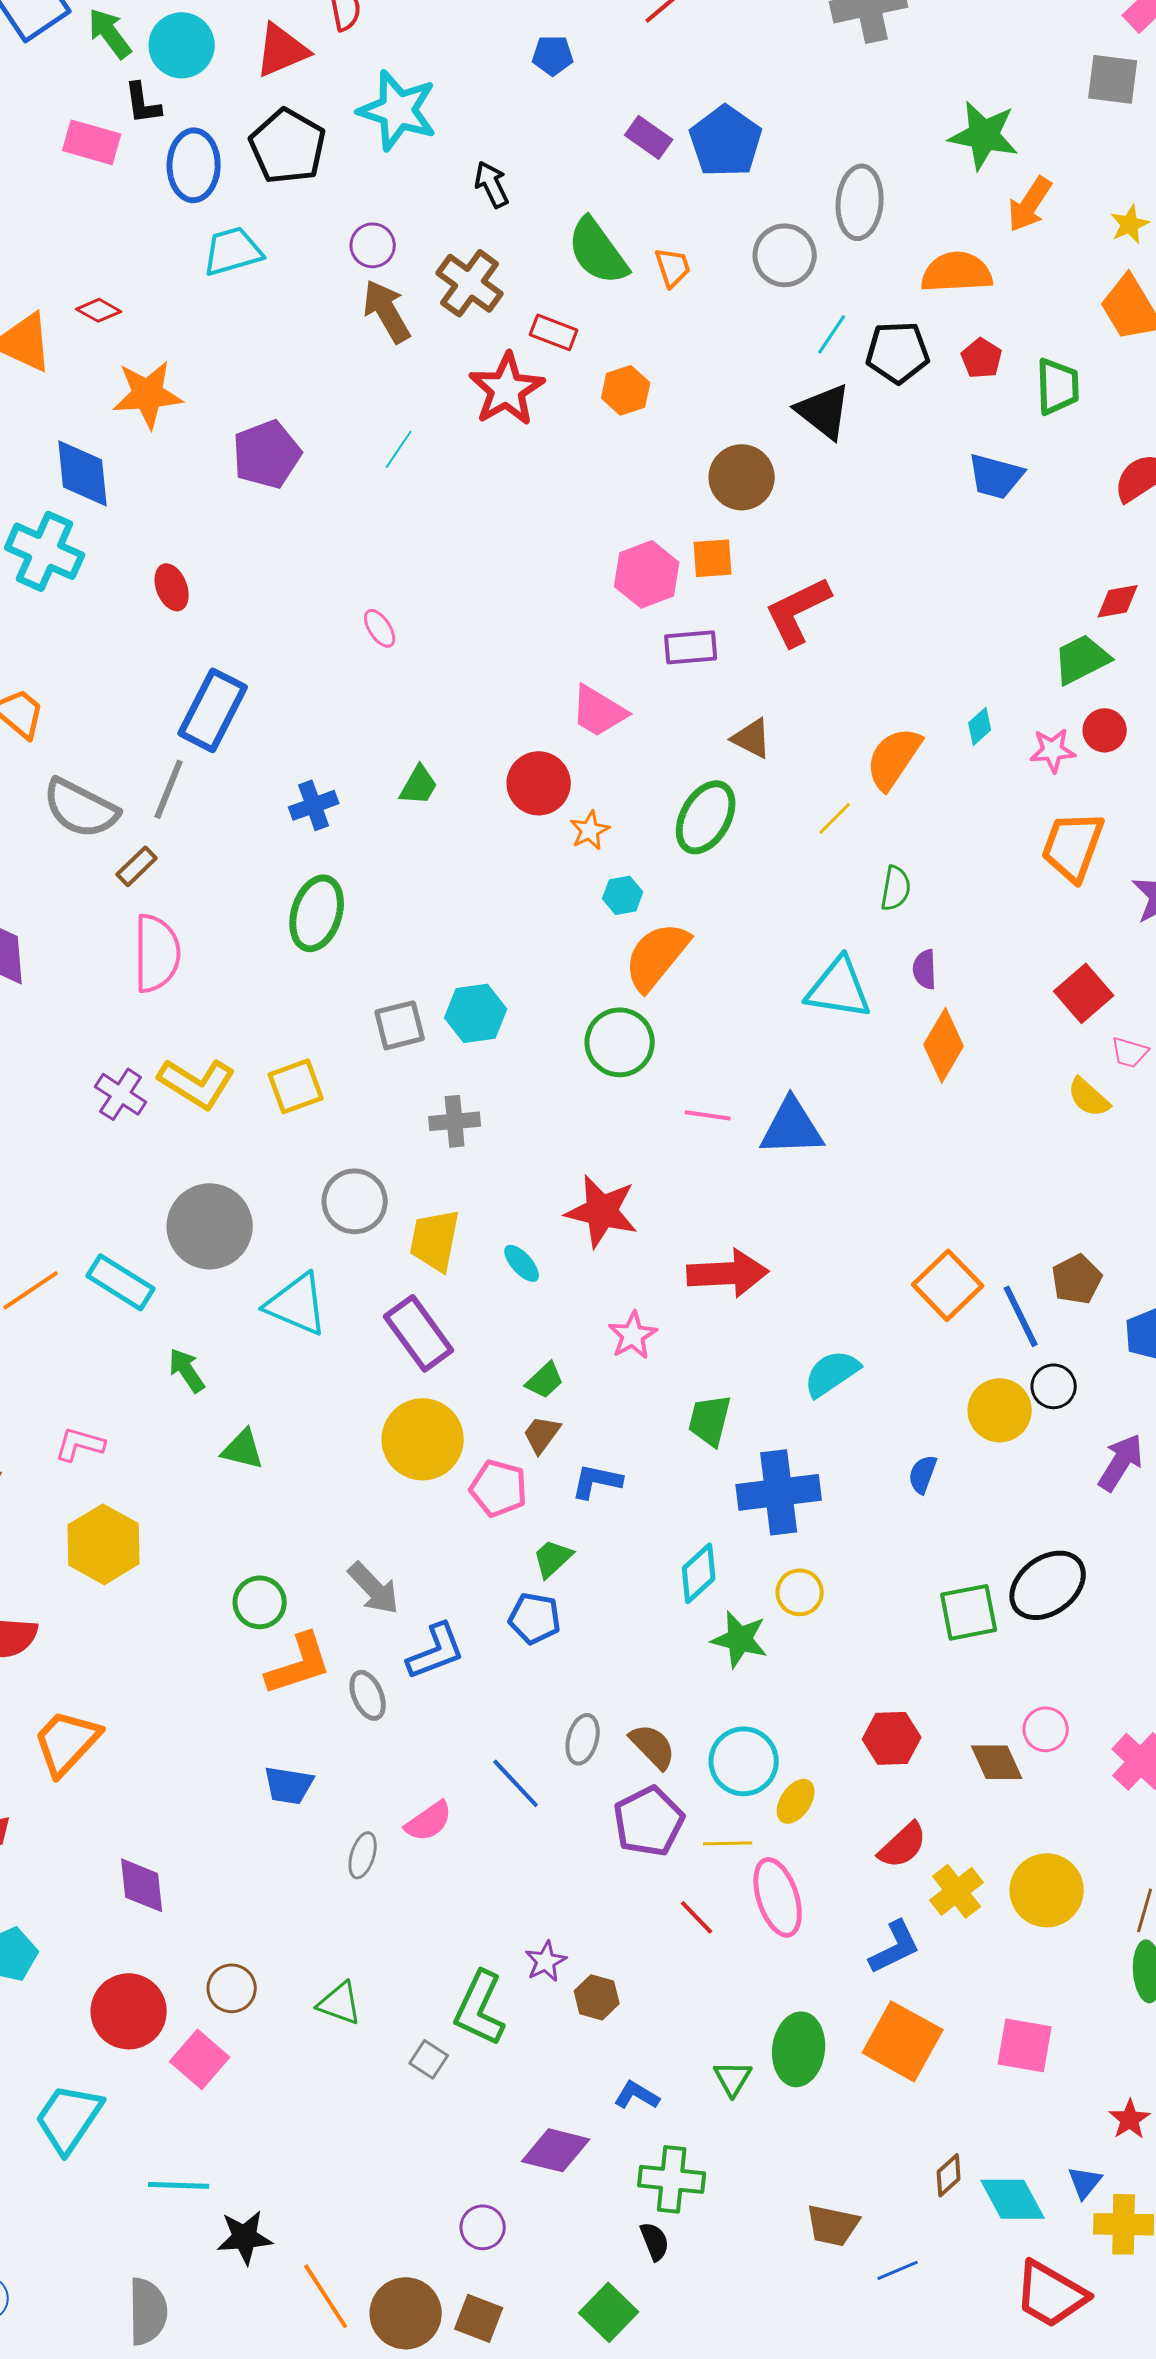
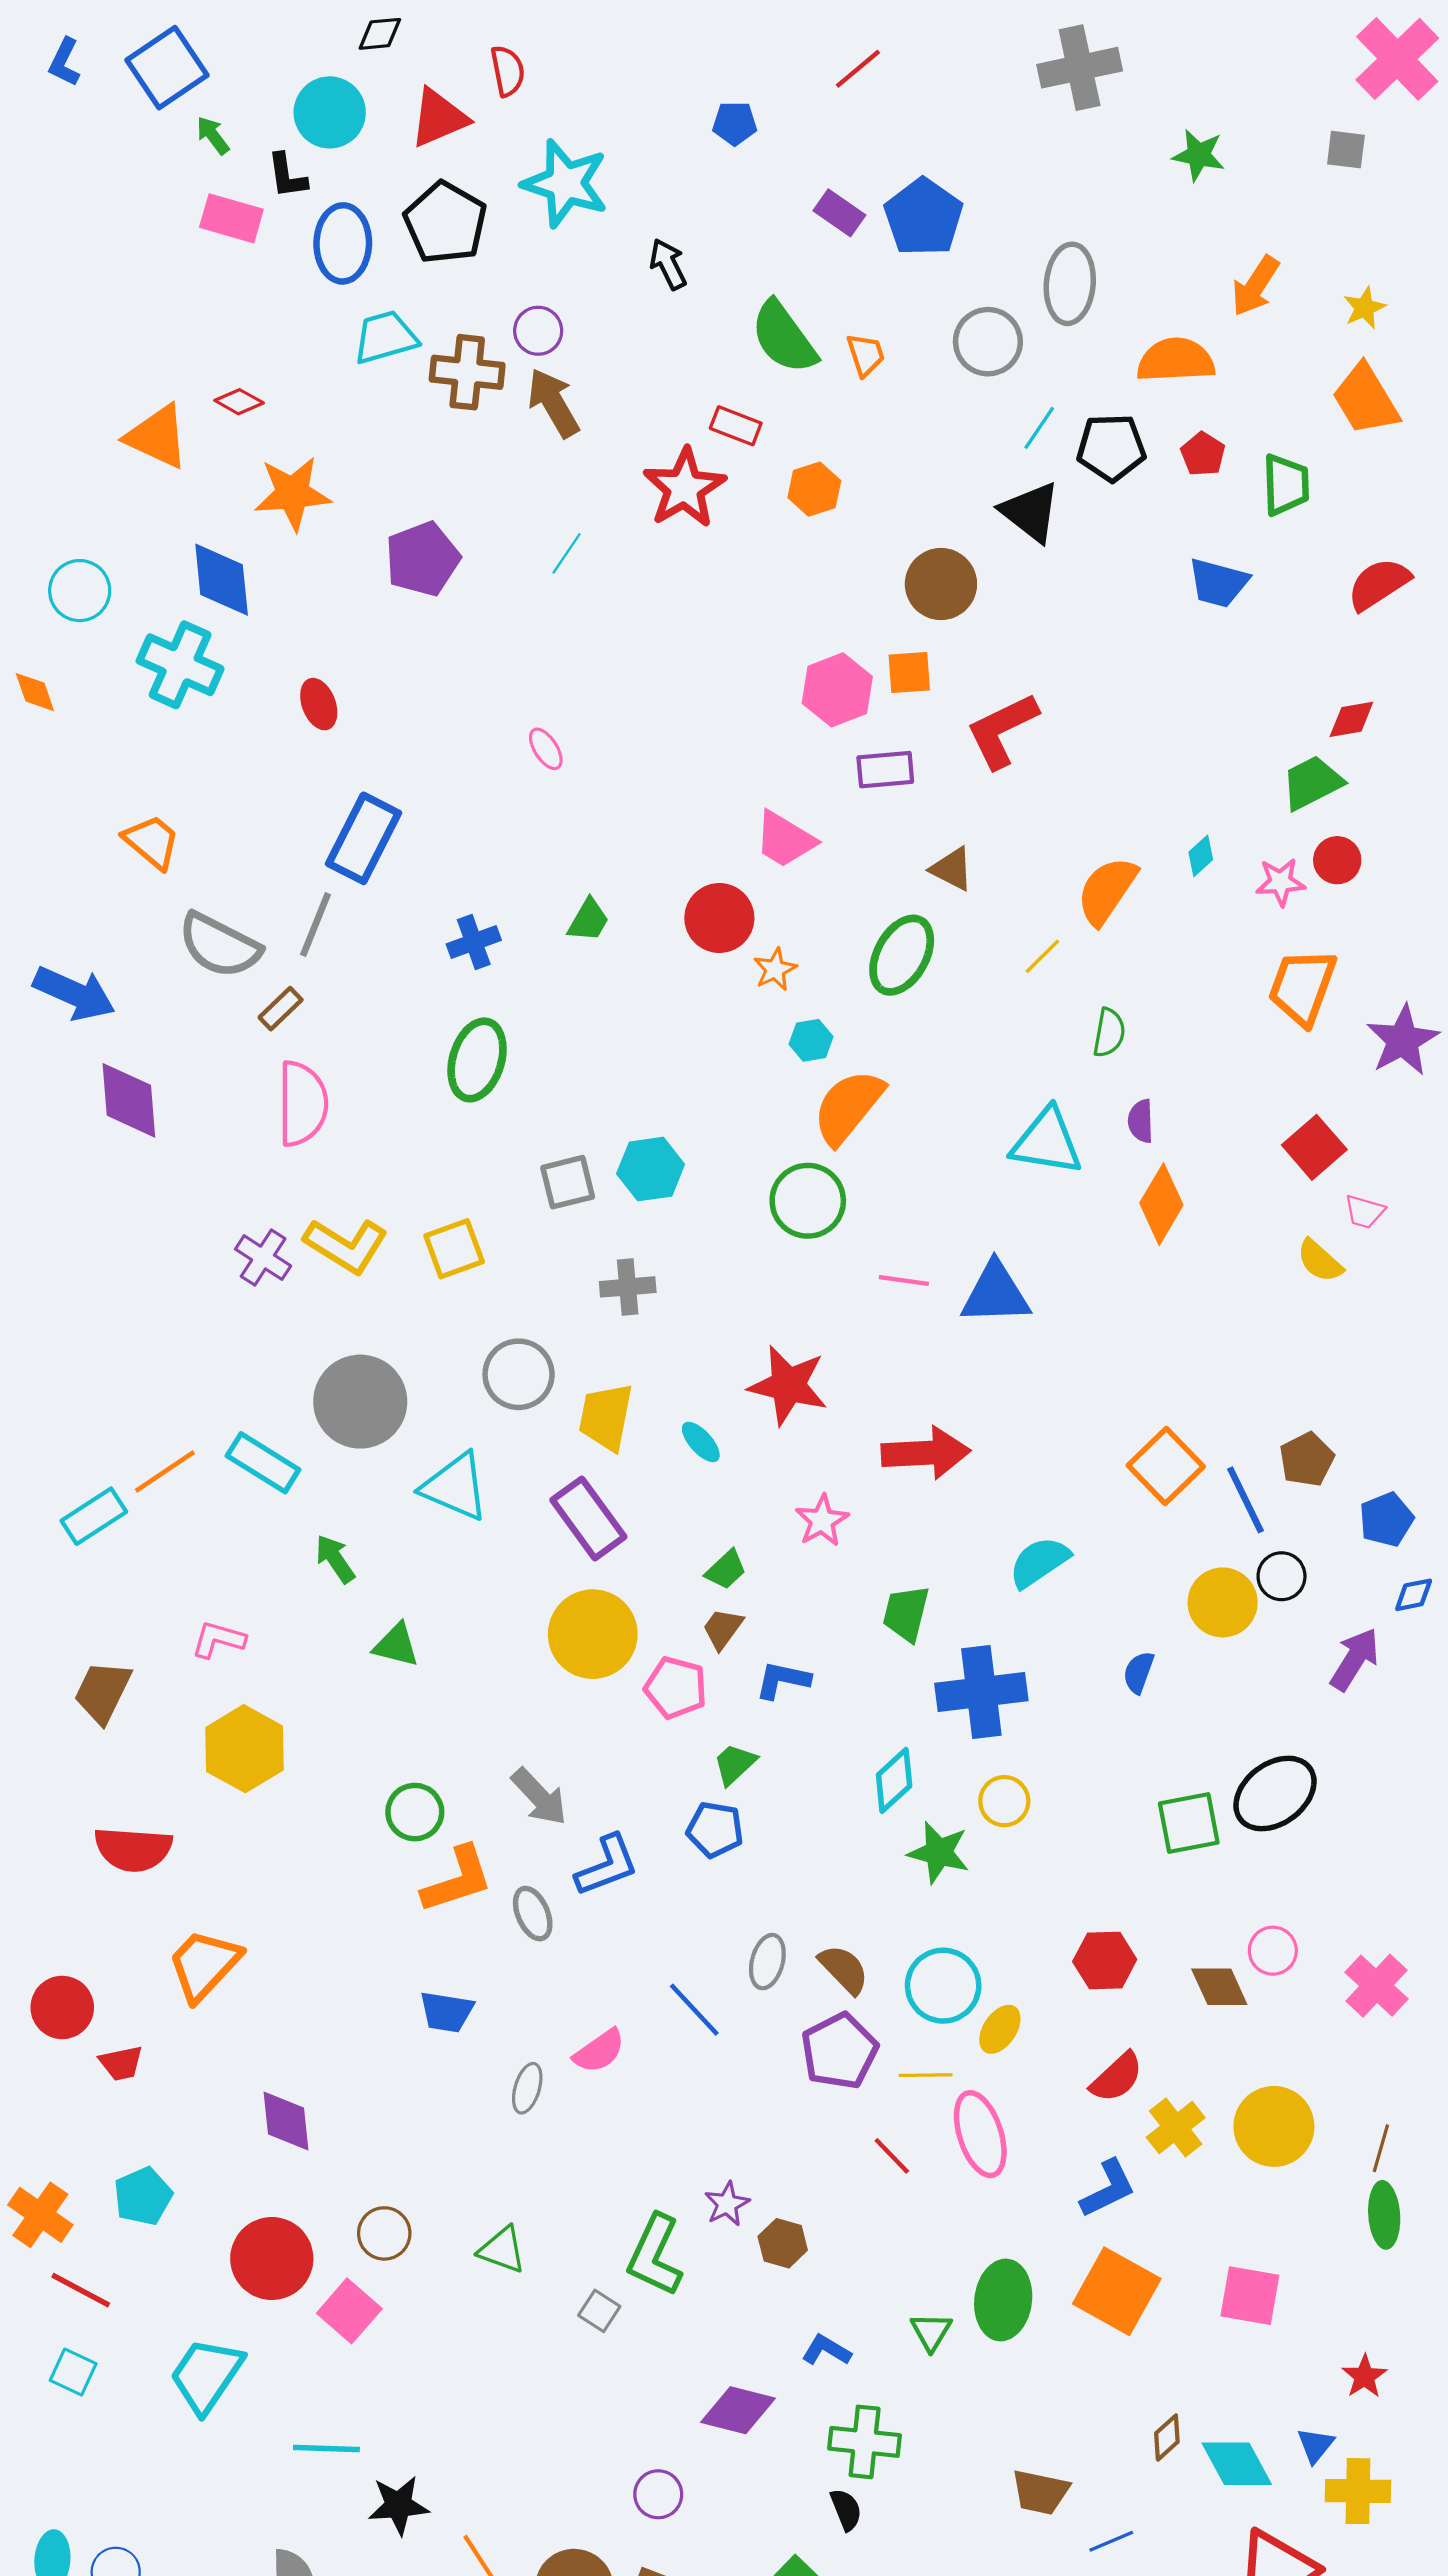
green arrow: (110, 33) -> (213, 135), moved, size x0.7
gray square: (1113, 79) -> (1346, 150), size x0.7
green star: (984, 135) -> (1199, 155), moved, size x0.7
brown cross: (470, 283) -> (467, 372), moved, turned -30

